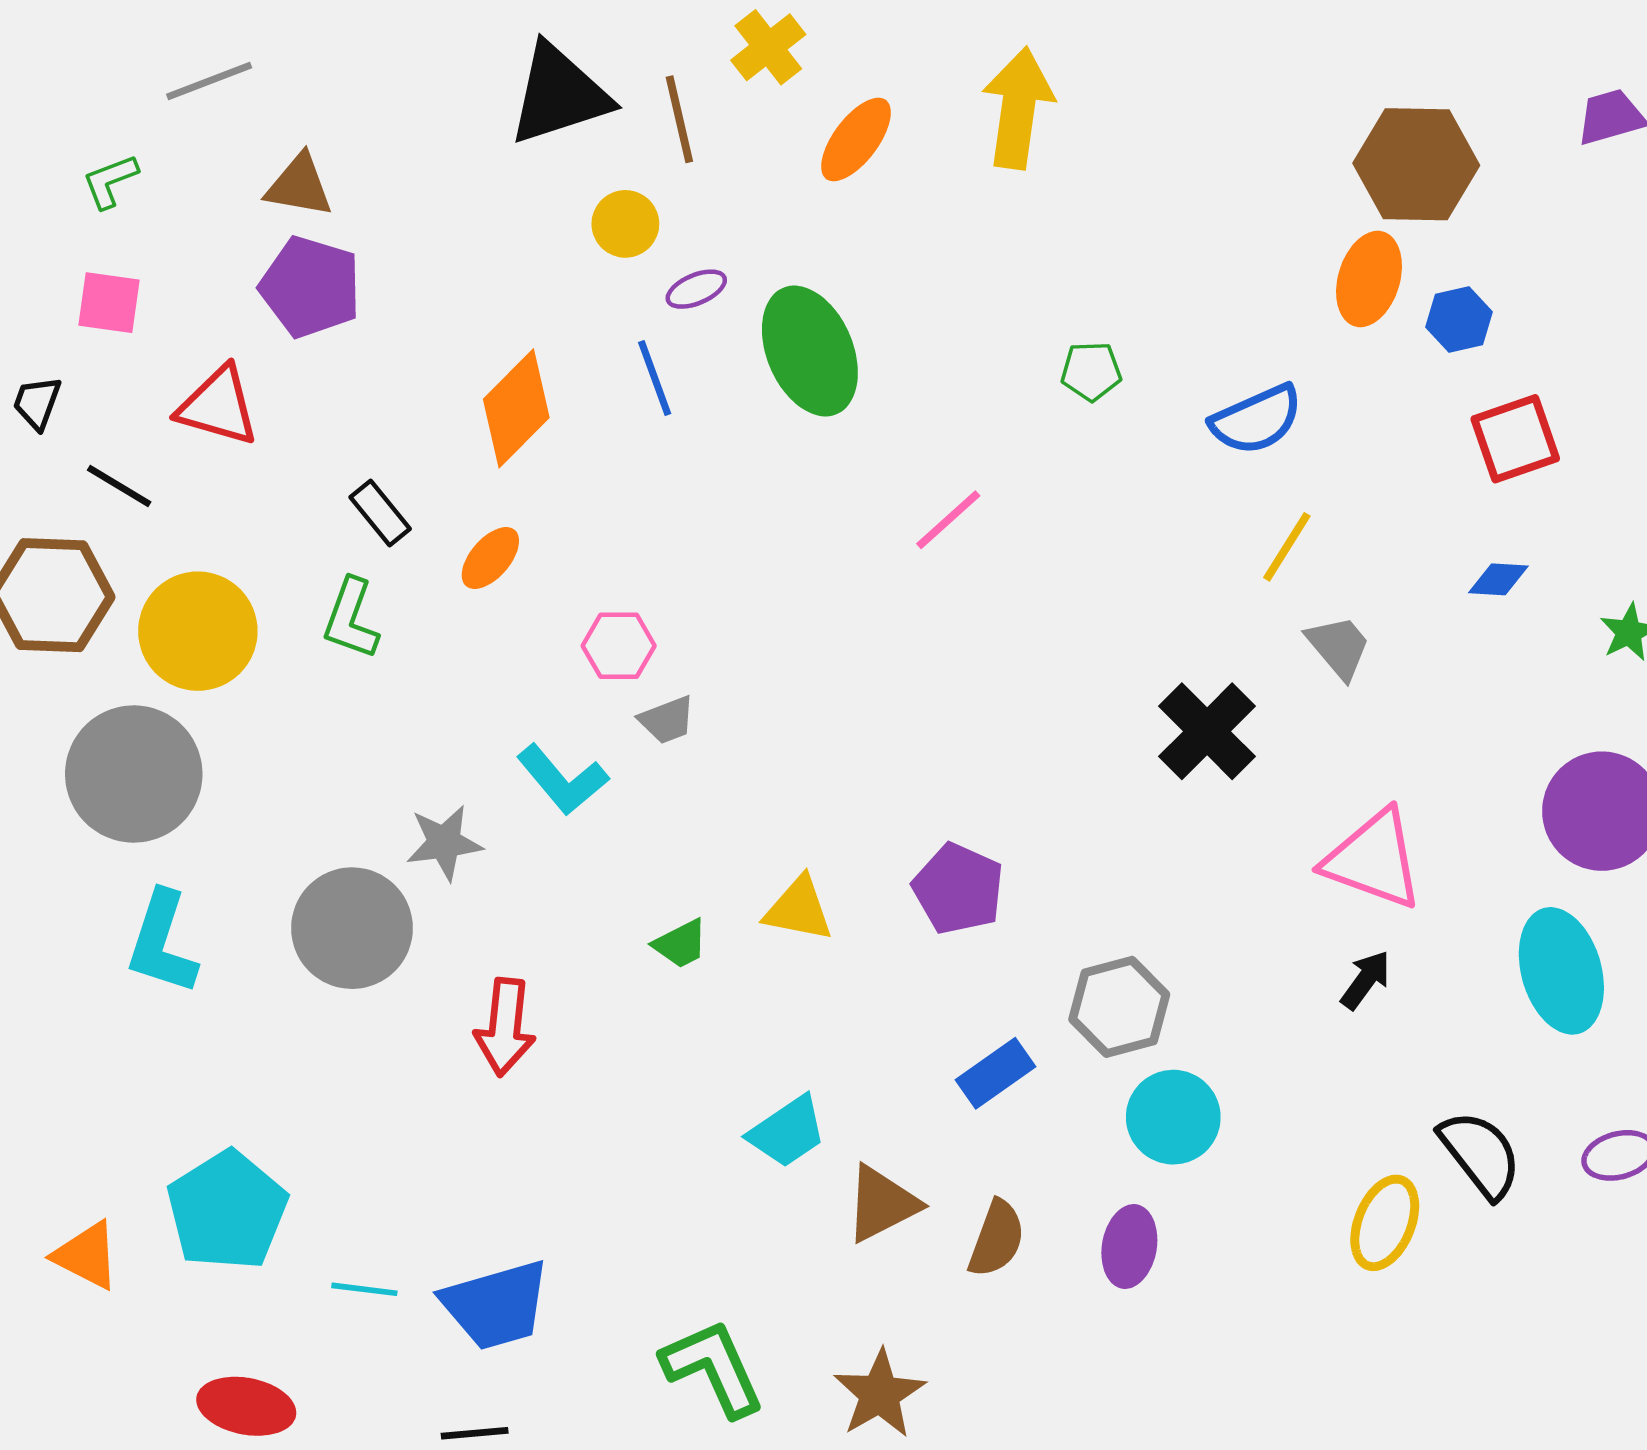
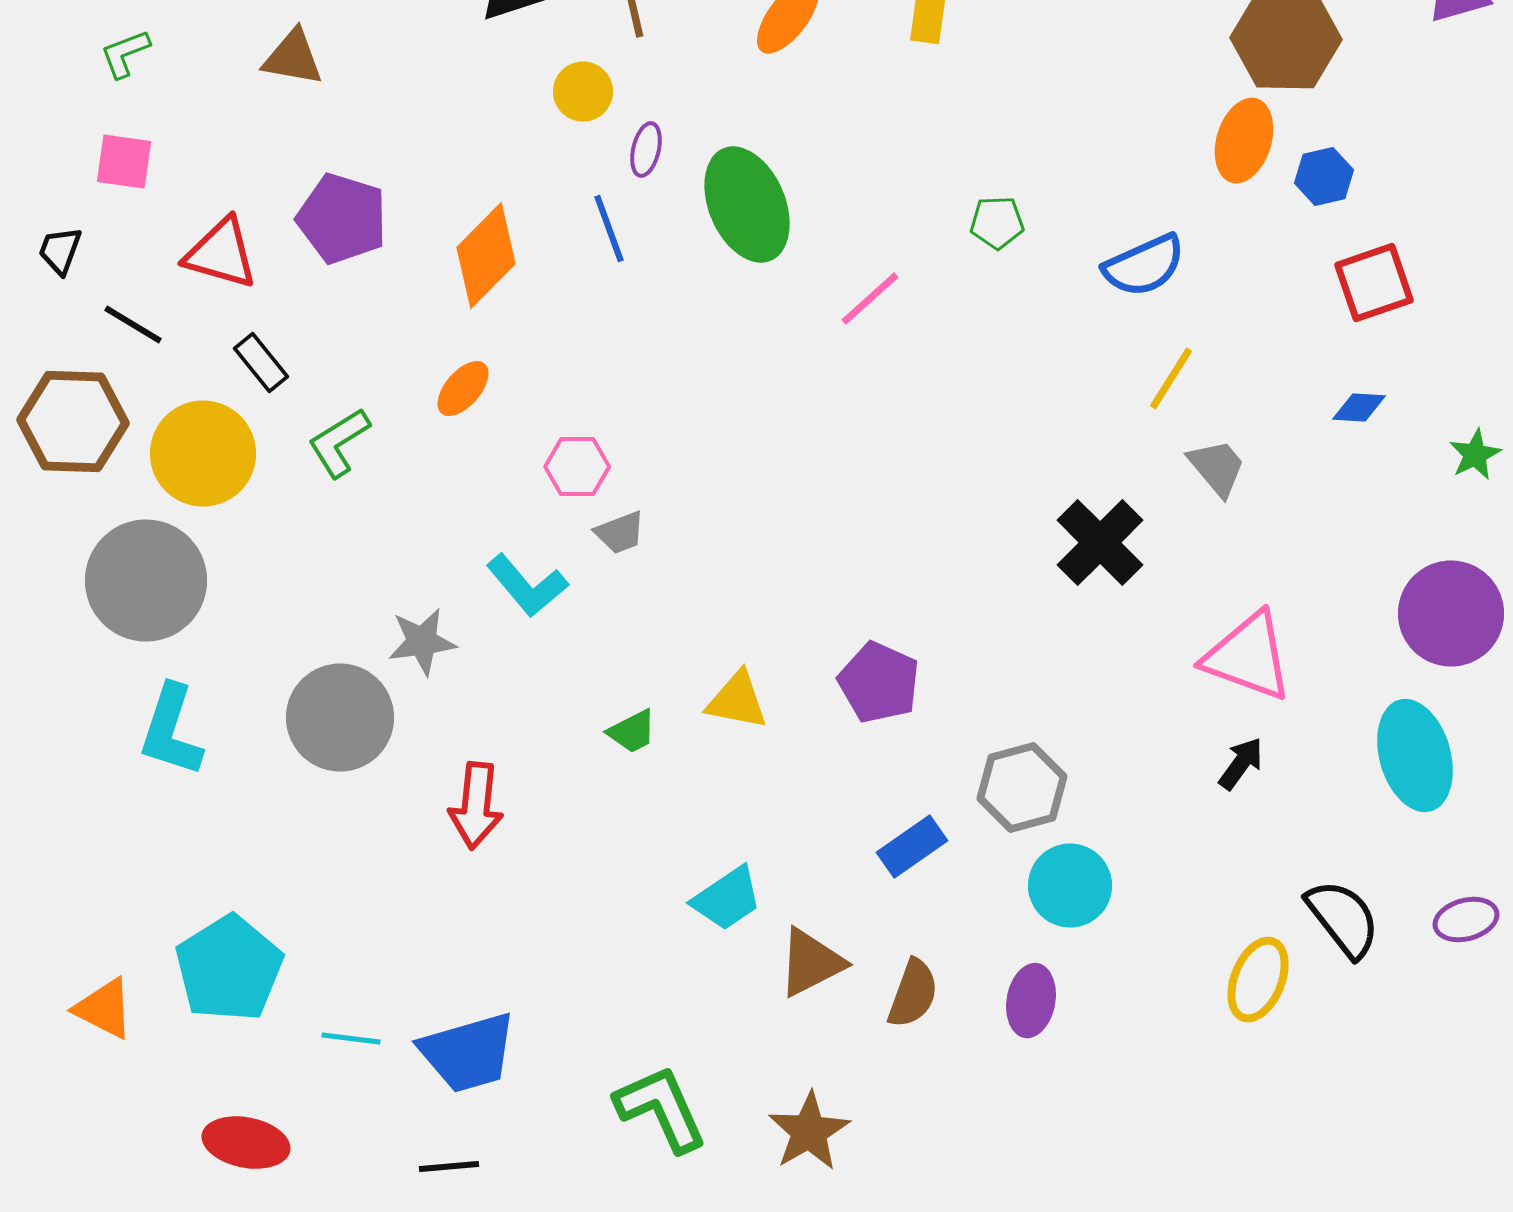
purple pentagon: (310, 287) -> (342, 219), moved
purple ellipse: (696, 289) -> (646, 150), turned -54
black rectangle: (380, 513) -> (261, 363), moved
pink line: (948, 520) -> (870, 299), moved
green L-shape: (351, 619) -> (339, 443), turned 38

